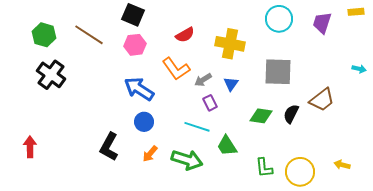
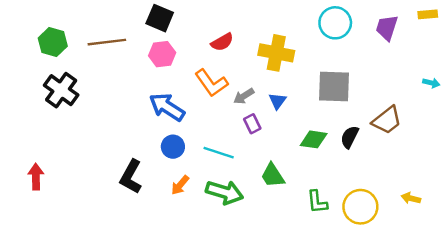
brown line: (89, 35) -> (107, 42), turned -40
cyan line: (197, 127) -> (219, 153), moved

